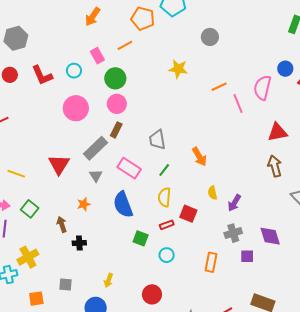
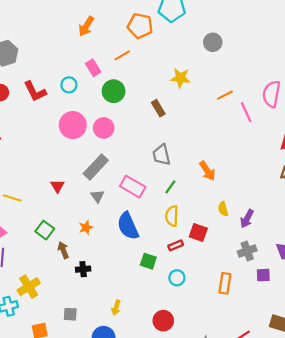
pink circle: (117, 104) -> (104, 128), moved
brown rectangle: (116, 130) -> (158, 108), moved, turned -56
red triangle: (59, 164) -> (57, 186), size x0.6
green square: (30, 209) -> (45, 230), moved

